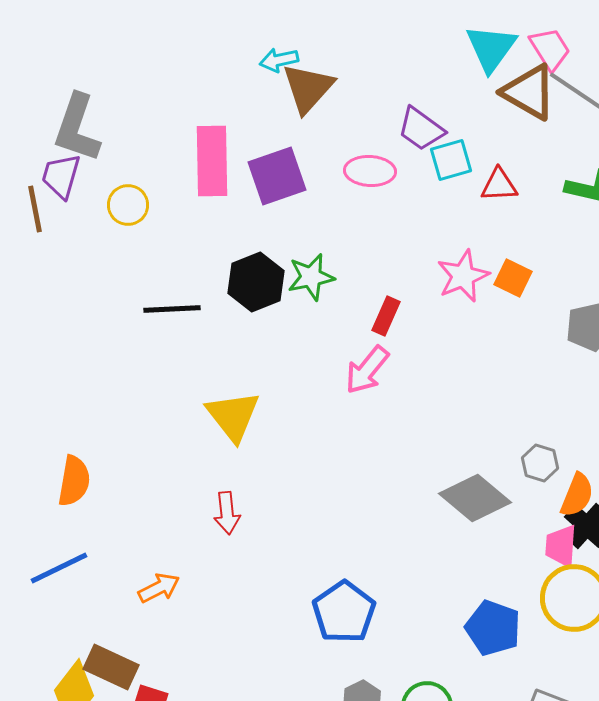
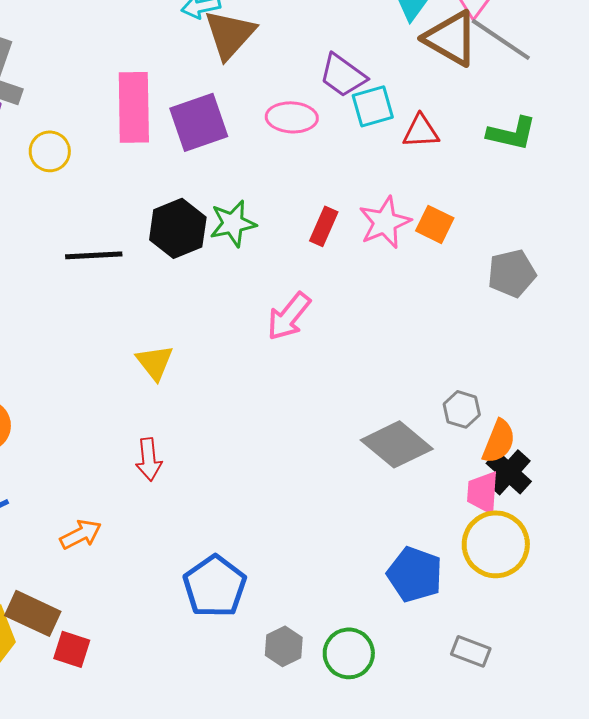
red rectangle: (386, 316) -> (324, 226), moved
yellow triangle: (233, 416) -> (155, 362), size x0.7
blue pentagon: (344, 612) -> (215, 586), moved

